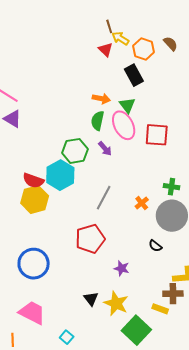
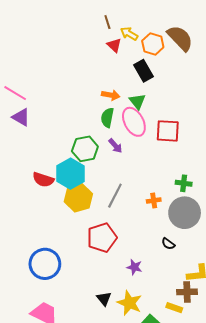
brown line: (109, 26) -> (107, 22), moved
brown semicircle: (170, 44) -> (180, 38), size x1.8
yellow hexagon: (35, 200) -> (78, 198), moved
orange cross: (142, 203) -> (154, 200), turned 32

